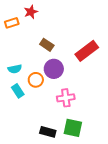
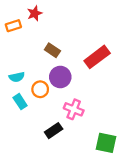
pink cross: (66, 98) -> (74, 109), turned 30
green square: (73, 128) -> (106, 143), moved
black rectangle: (48, 132) -> (54, 131), moved, turned -49

